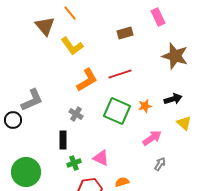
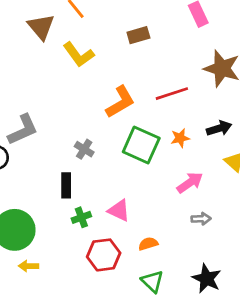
brown rectangle: (125, 33) -> (138, 35), moved
red line: (120, 74) -> (172, 94), moved
orange L-shape: (87, 80) -> (120, 102), moved
gray arrow: (160, 164) -> (201, 219), turned 56

